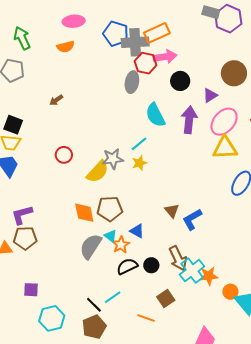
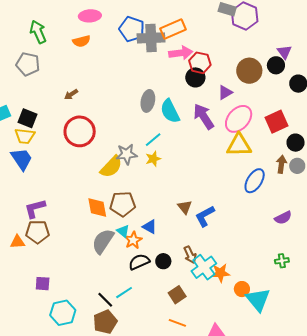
red hexagon: (145, 63) -> (200, 63), moved
gray ellipse: (132, 82) -> (148, 101), moved
purple arrow: (189, 120) -> (204, 116), turned -40
red circle: (64, 155) -> (80, 131), moved, size x1.8
brown arrow: (178, 258) -> (190, 255), size x0.7
orange line: (146, 318) -> (177, 323), moved

